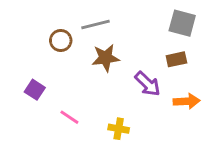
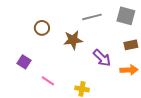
gray line: (95, 25) -> (92, 17), moved
brown rectangle: (176, 59) -> (131, 45), moved

